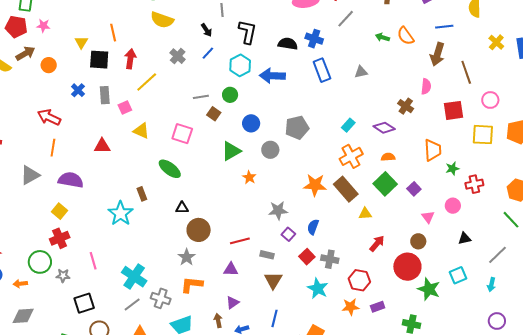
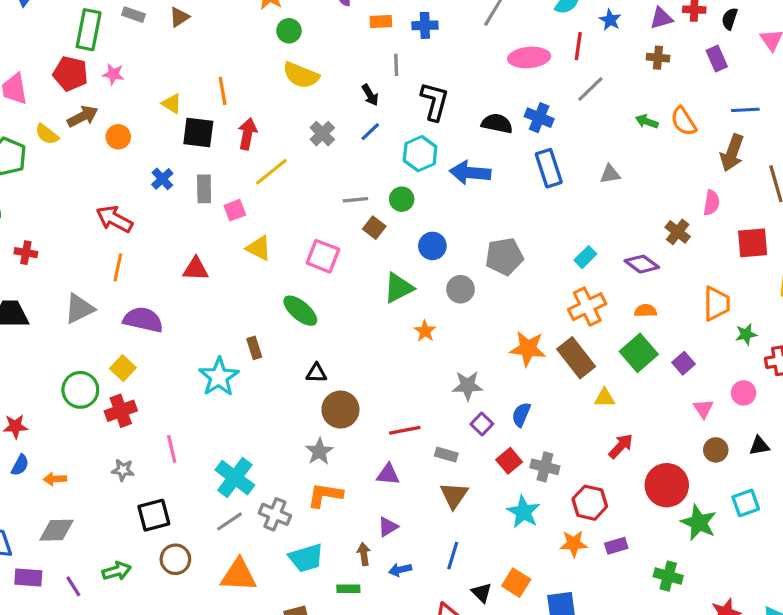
yellow triangle: (81, 42) -> (172, 104), turned -32
brown circle: (418, 241) -> (716, 450), moved
green circle: (40, 262) -> (80, 390), moved

